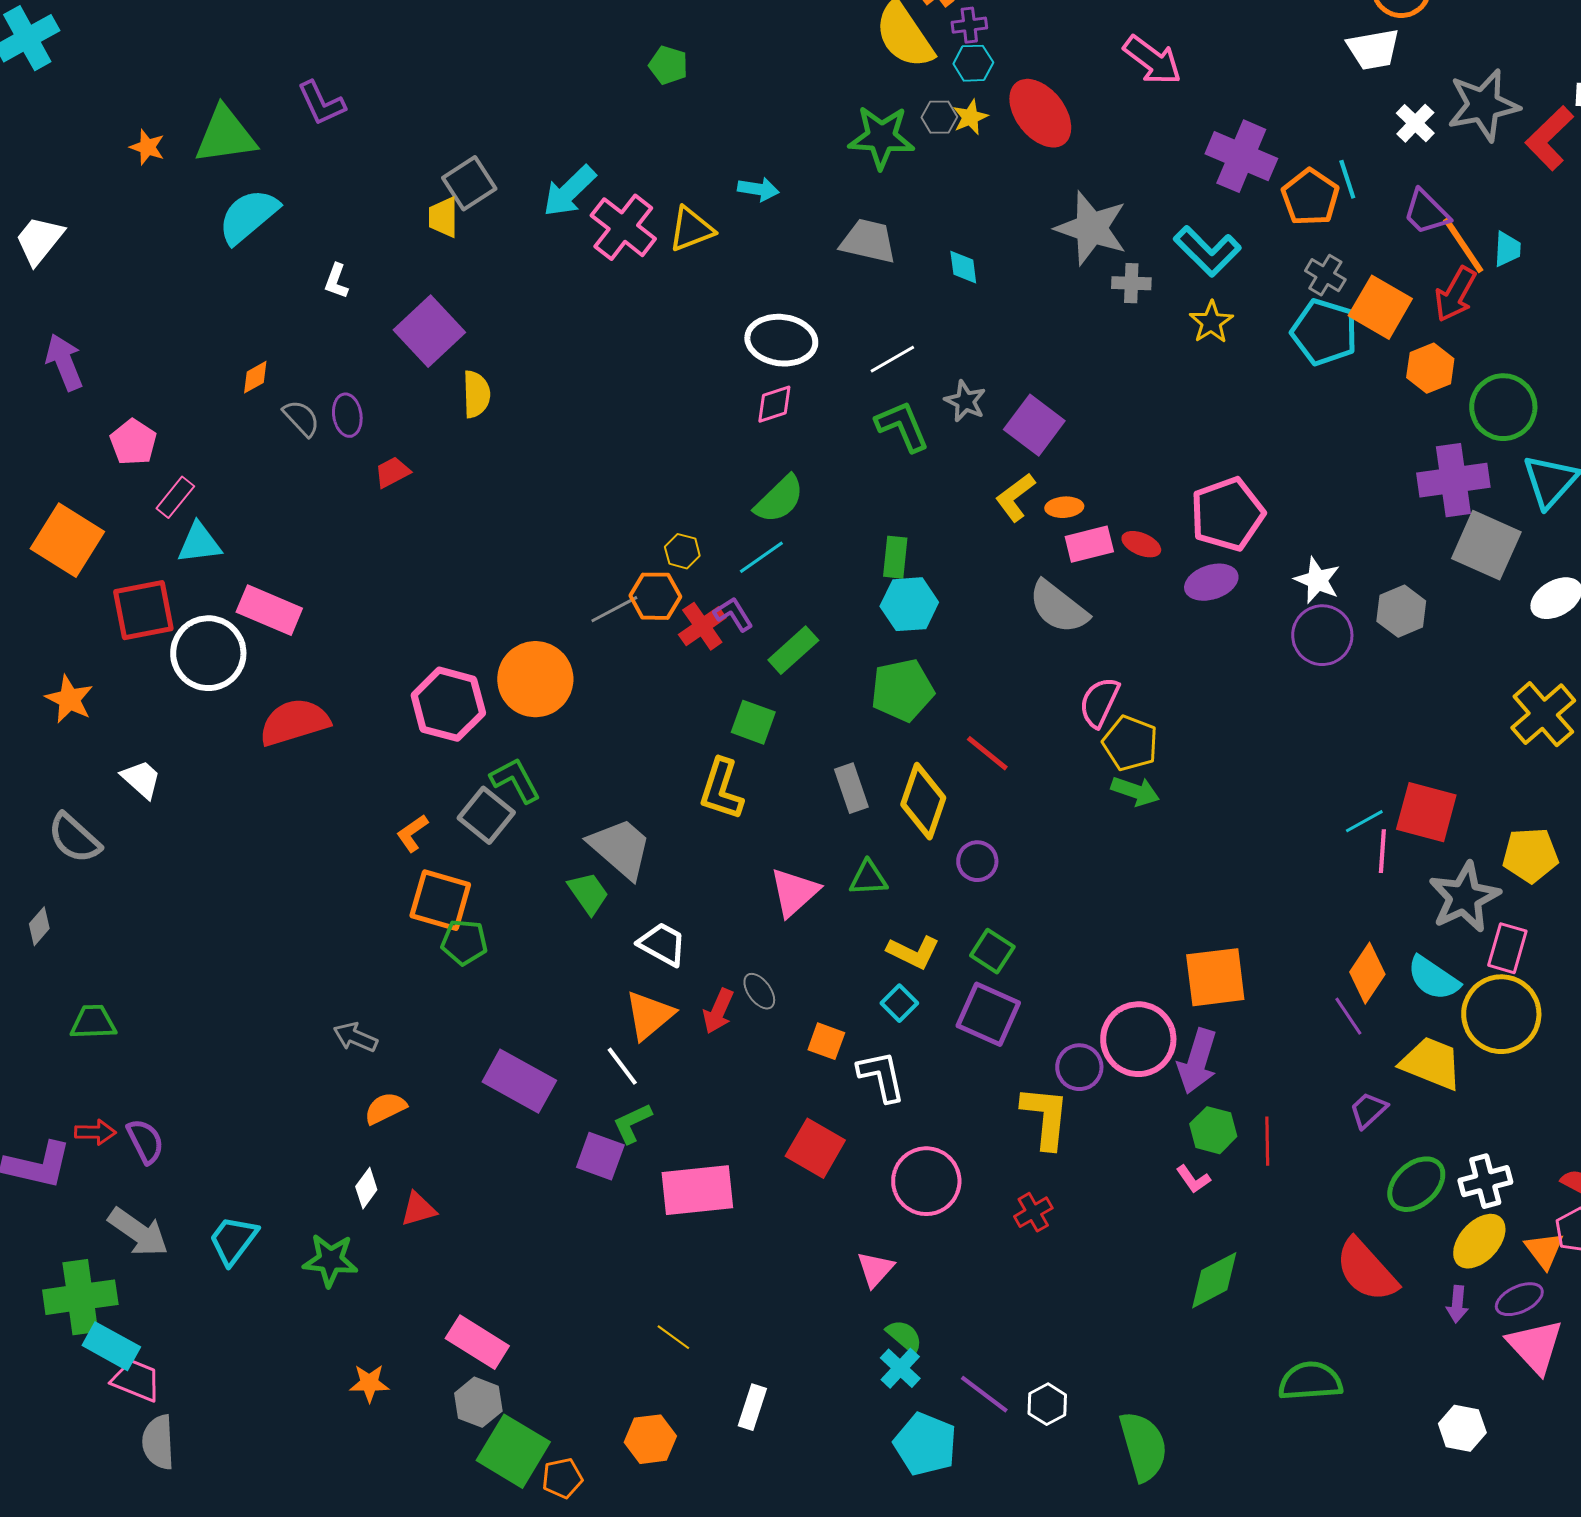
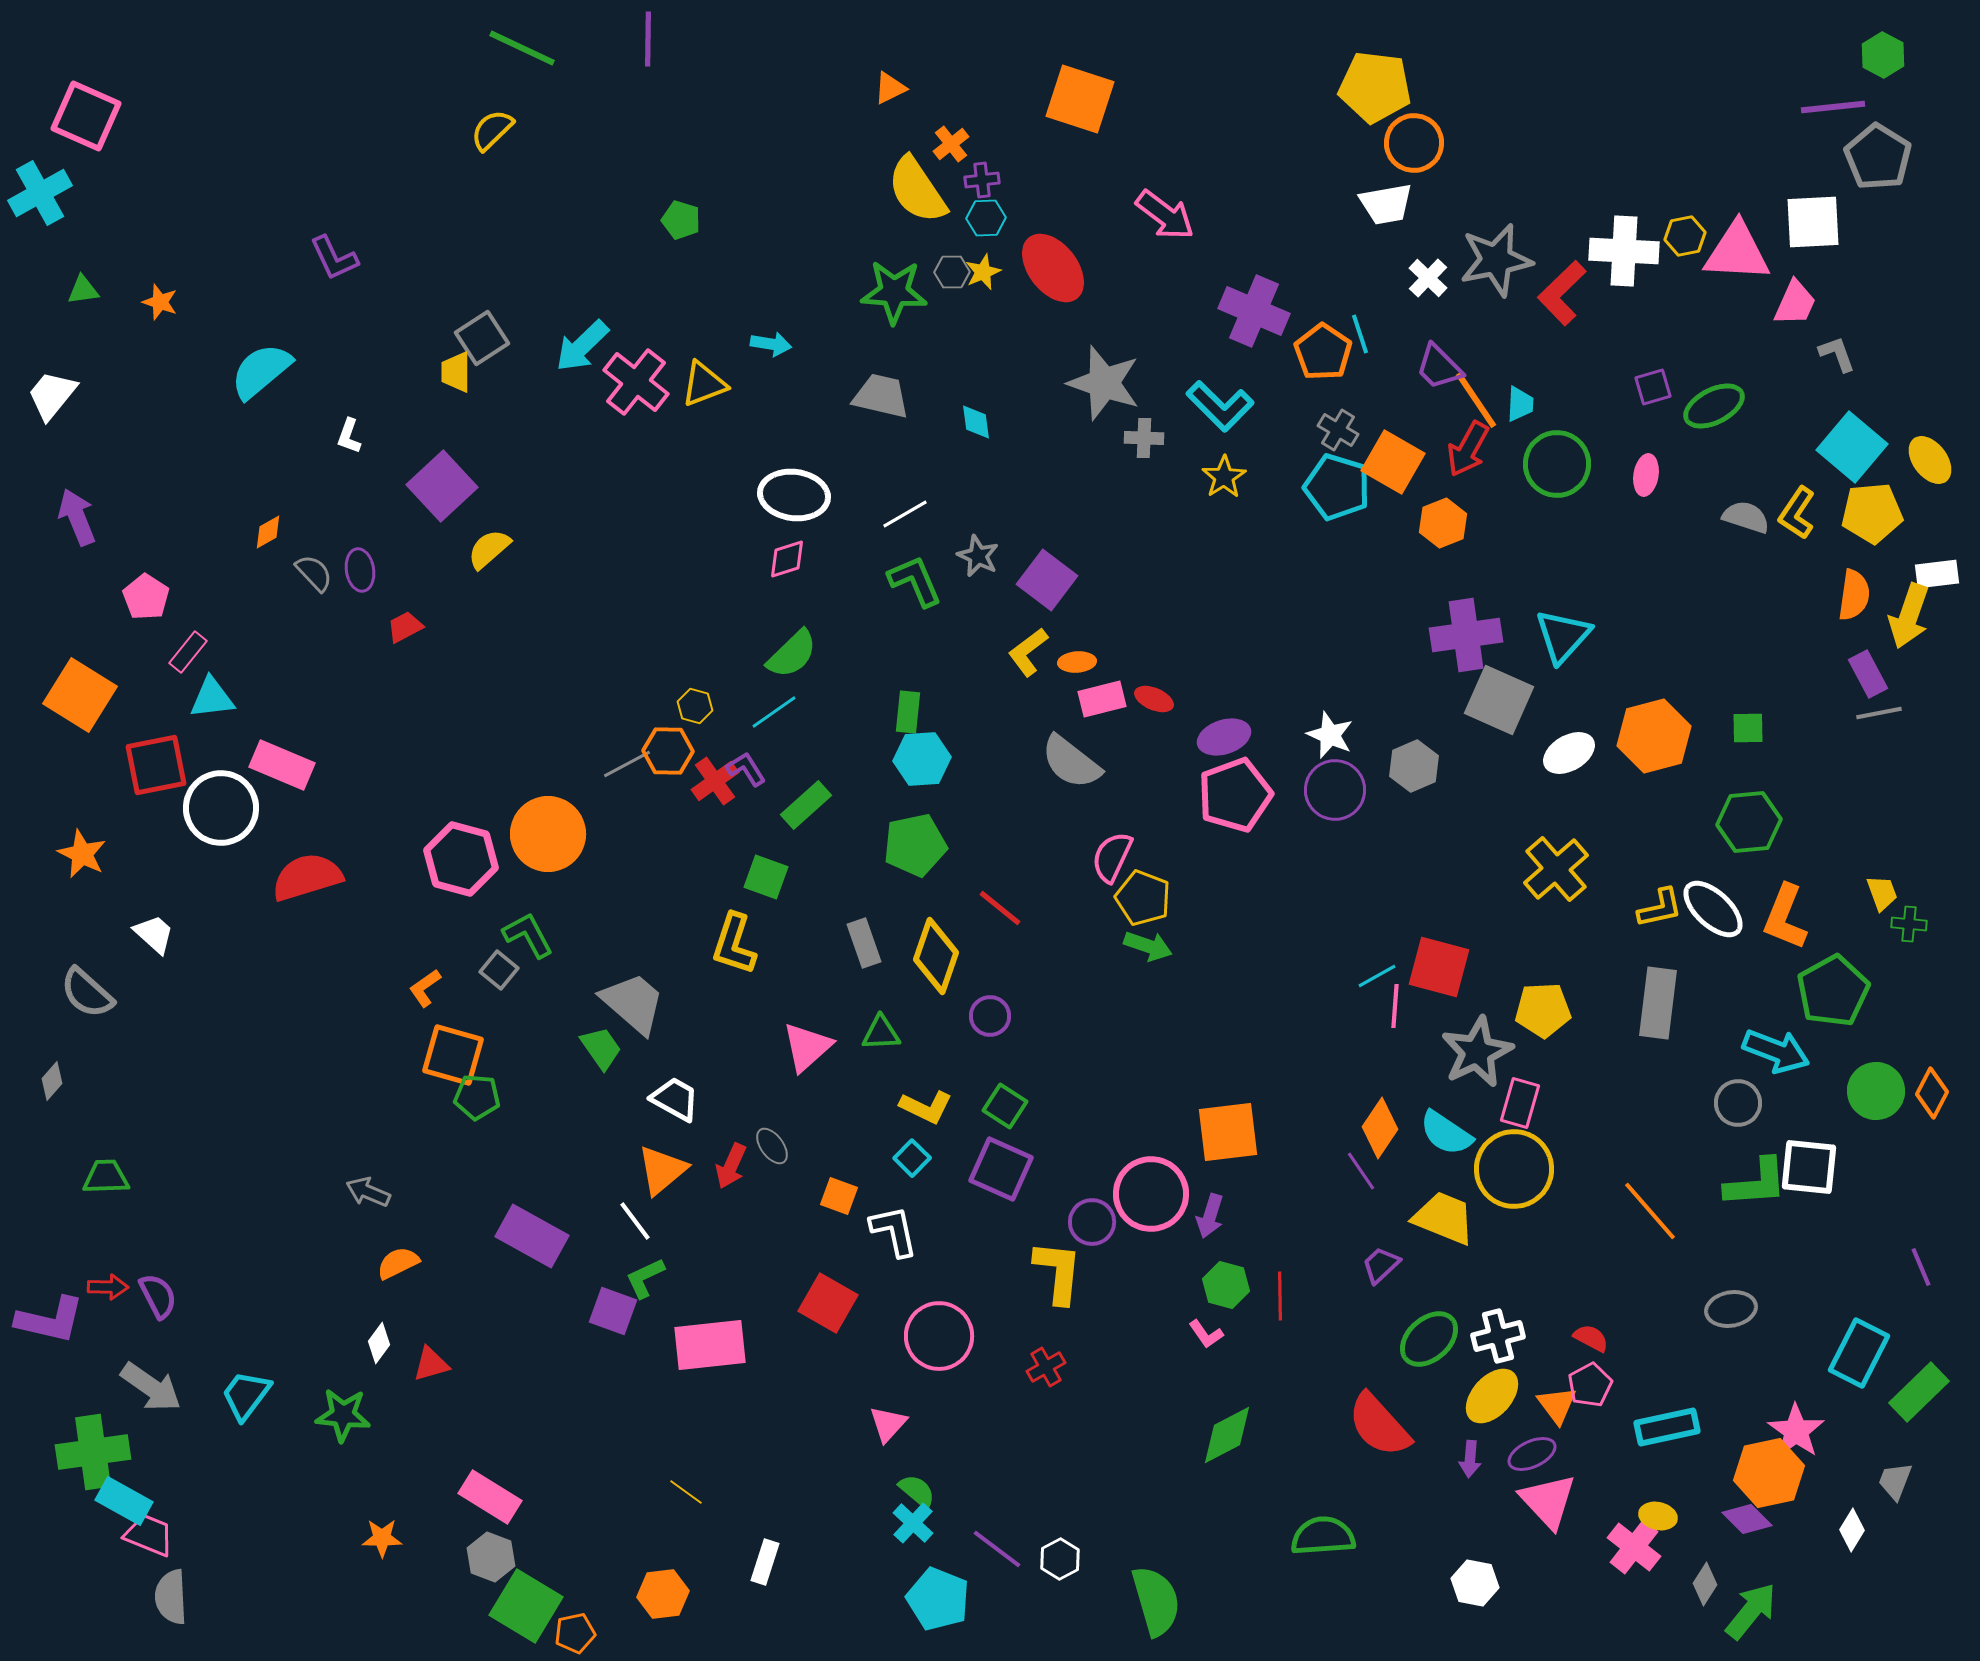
green triangle: (225, 135) -> (83, 290), moved, size x0.5
yellow semicircle: (476, 394) -> (489, 549), turned -129
green circle: (1503, 407) -> (1557, 464), moved
pink pentagon: (1227, 514) -> (1235, 795), moved
gray square: (486, 815) -> (499, 970), size x0.7
purple arrow: (1197, 1061) -> (1210, 1216), size x0.7

